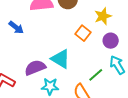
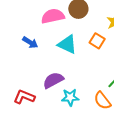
cyan triangle: (61, 59) -> (67, 44), moved

